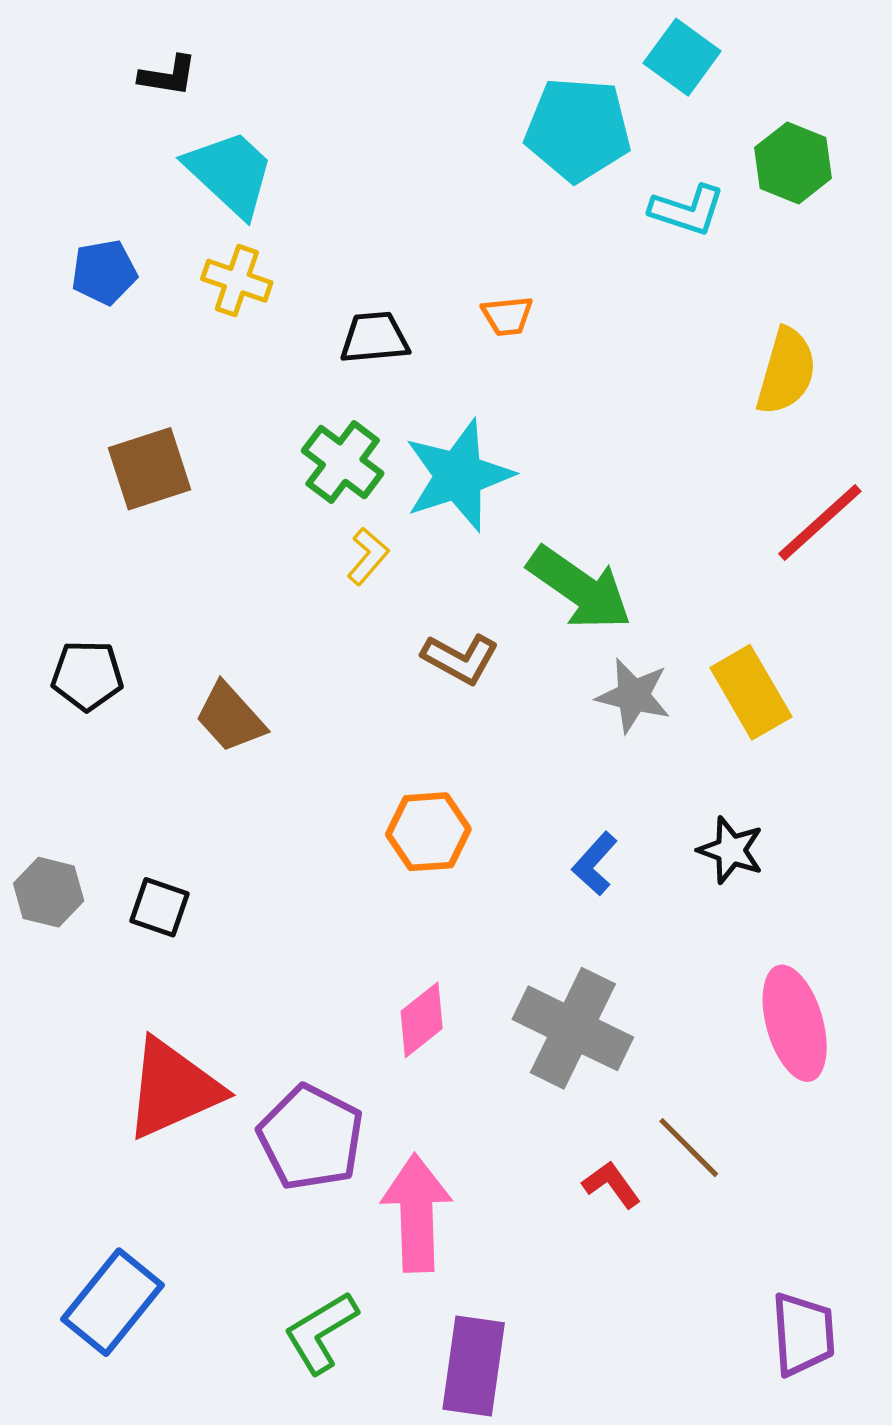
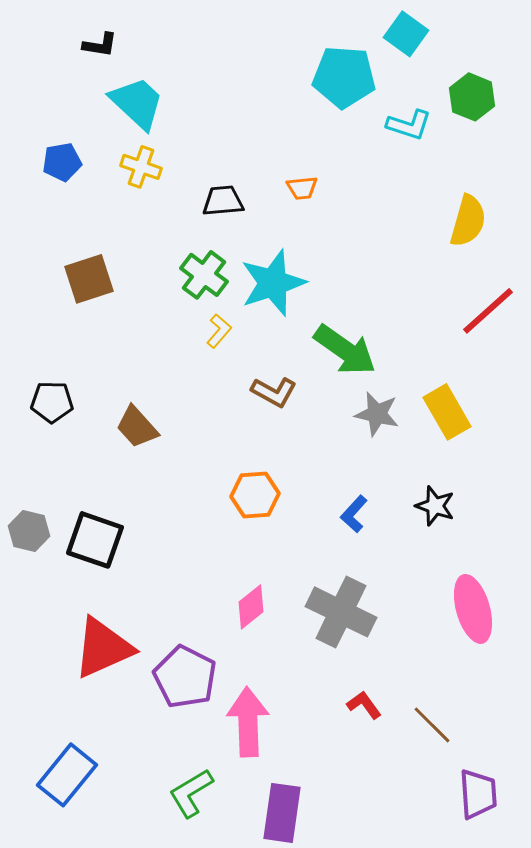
black square: (160, 907) -> (95, 540), size x1.6
brown line: (689, 1148) -> (432, 725), moved

